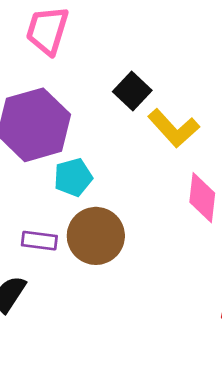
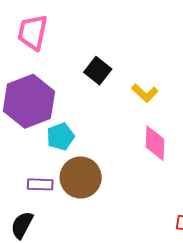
yellow L-shape: (174, 128) -> (145, 93), moved, size x0.7

